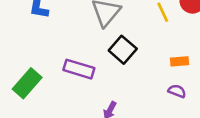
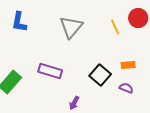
black square: (123, 50) -> (100, 75), moved

